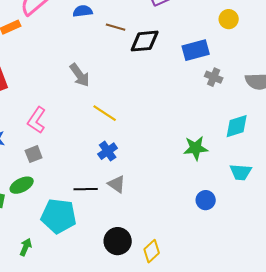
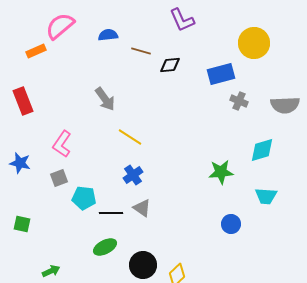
yellow circle: (229, 19) -> (254, 43), size x1.6
black diamond: (145, 41) -> (170, 65), size x0.7
green ellipse: (22, 185) -> (105, 247), moved
cyan pentagon: (59, 216) -> (84, 198), moved, size x0.7
green arrow: (26, 247) -> (51, 271), turned 42

